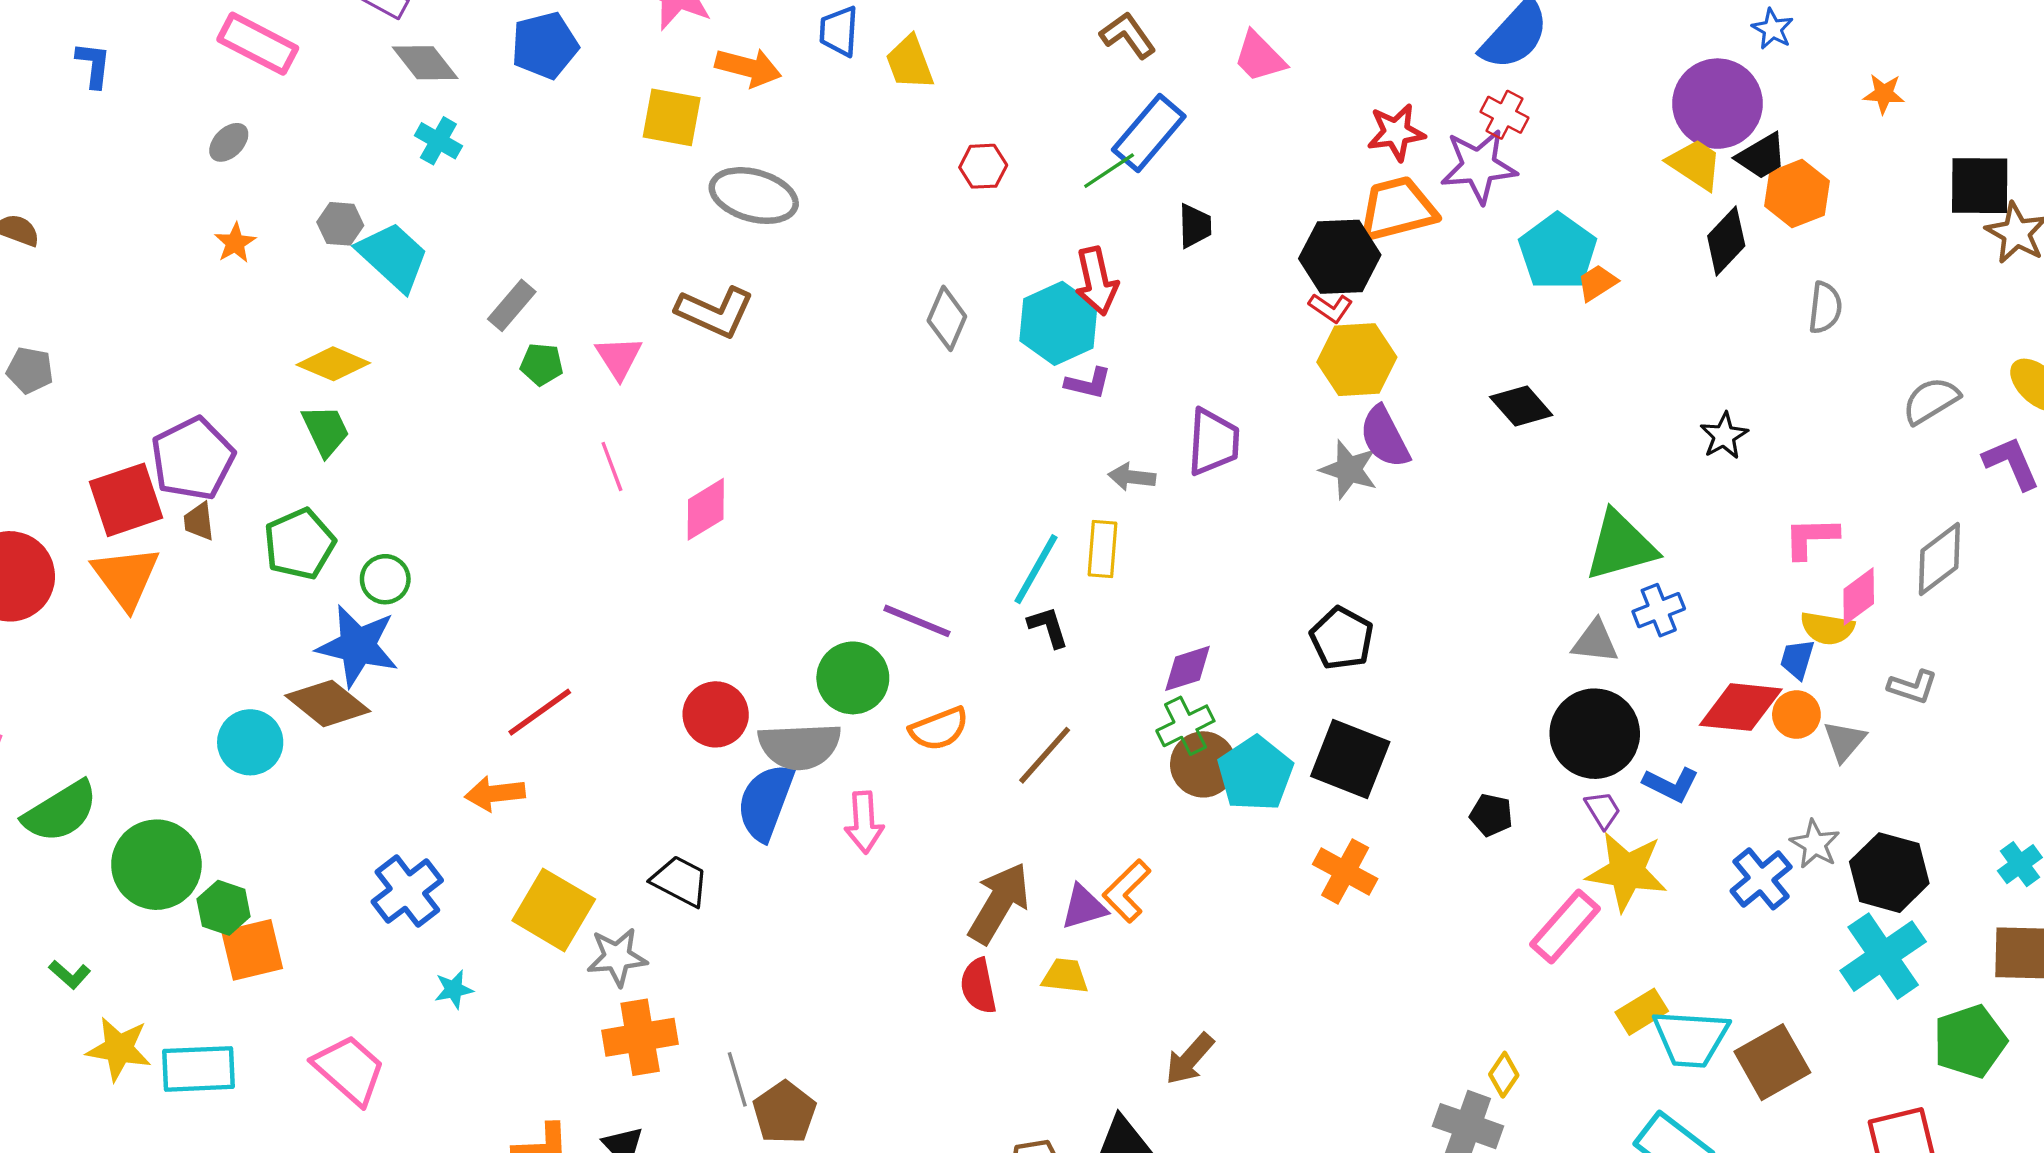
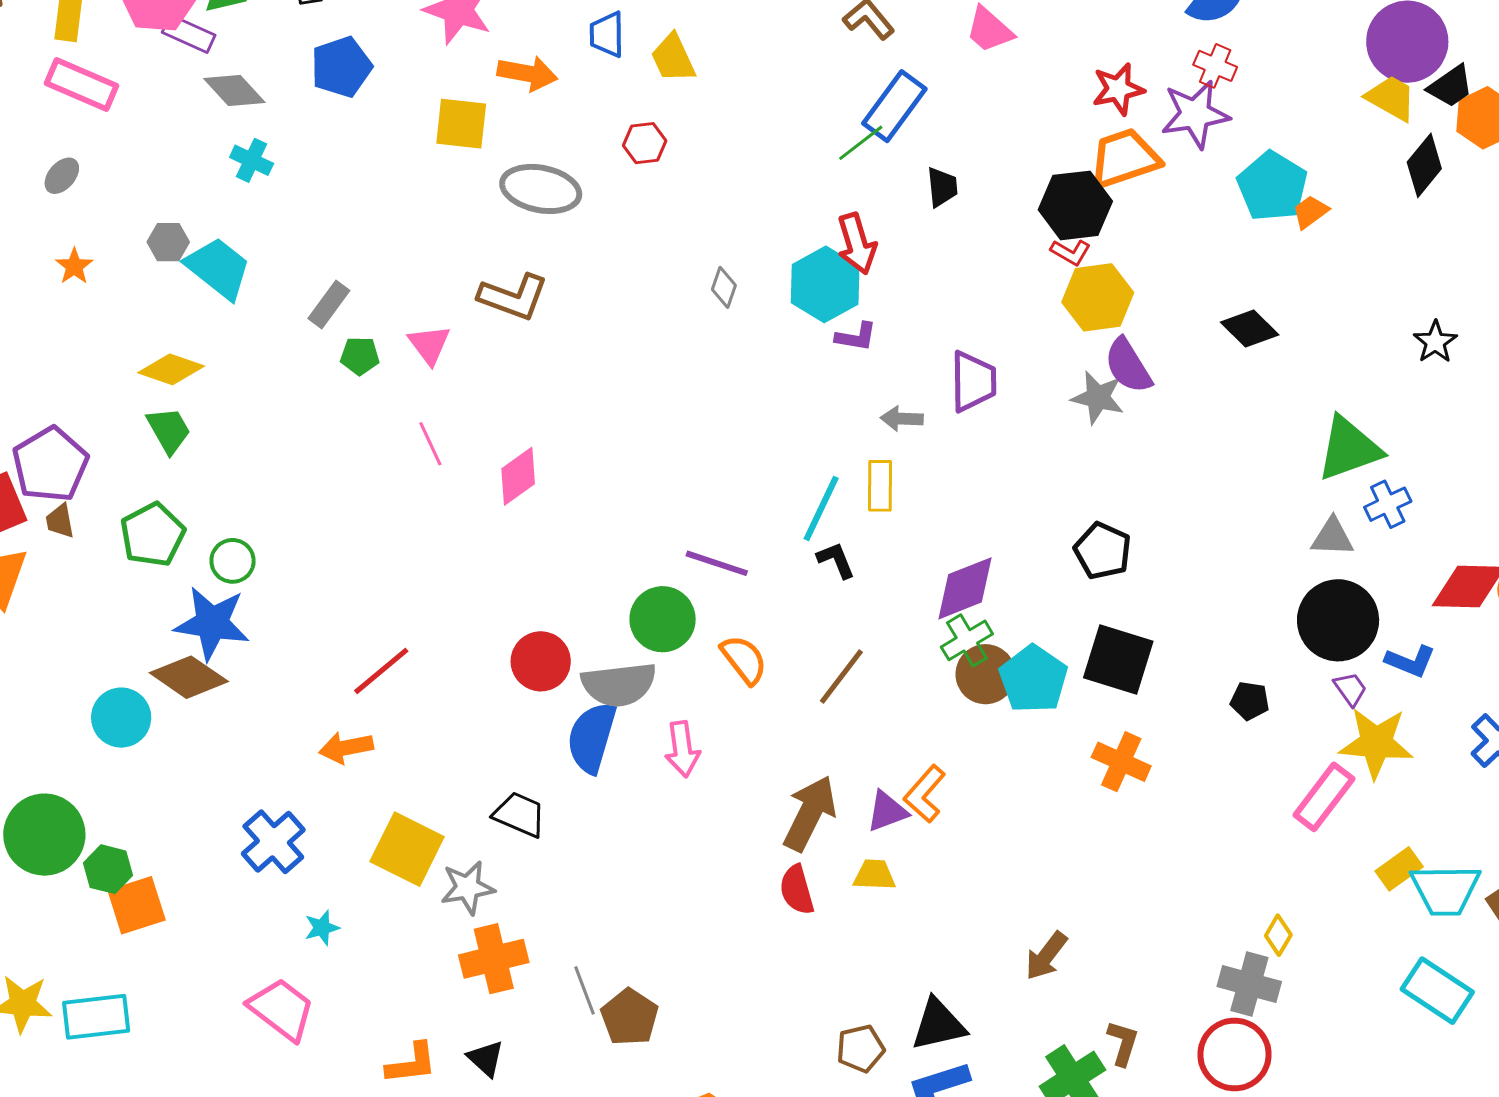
red hexagon: (983, 166) -> (645, 143), moved
gray diamond: (947, 318) -> (724, 287), size x0.7
purple diamond: (1188, 668) -> (965, 588), size x1.4
orange semicircle: (939, 729) -> (744, 659), turned -102
brown arrow: (1190, 1059) -> (1046, 956), moved
pink trapezoid: (349, 1070) -> (282, 1009), moved

